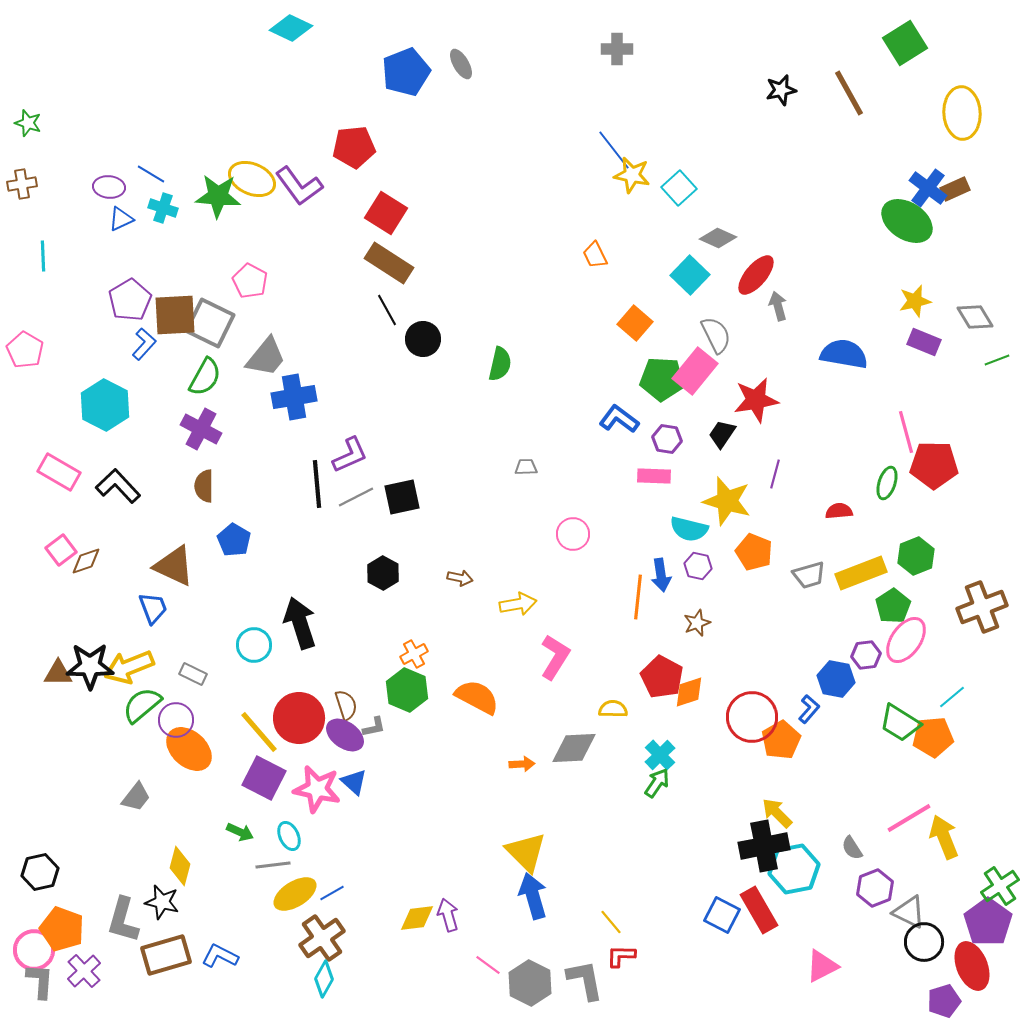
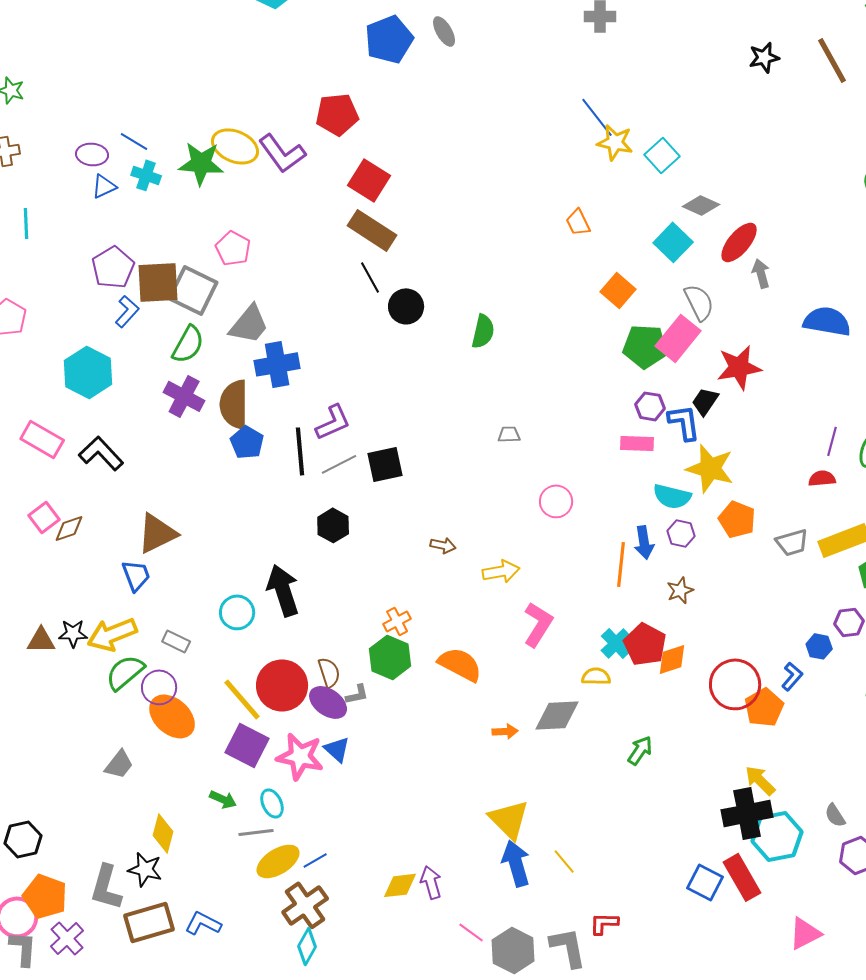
blue L-shape: (619, 419) -> (684, 422), moved, turned 45
purple line: (775, 474) -> (832, 441), moved
brown semicircle: (204, 486) -> (234, 404), moved, size x1.5
blue pentagon: (234, 540) -> (247, 442), moved
brown triangle: (174, 566) -> (157, 533), turned -51
black hexagon: (383, 573) -> (333, 525), moved
black star: (90, 666) -> (73, 633), size x0.6
blue hexagon: (836, 679) -> (819, 646), size x0.7
cyan cross: (660, 755) -> (616, 643), moved
yellow line: (611, 922) -> (564, 861), moved

